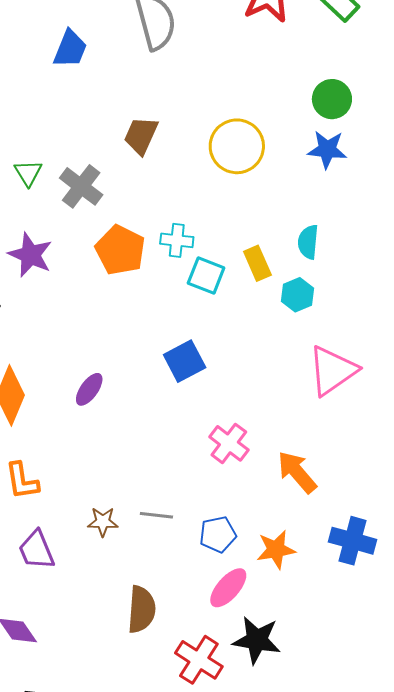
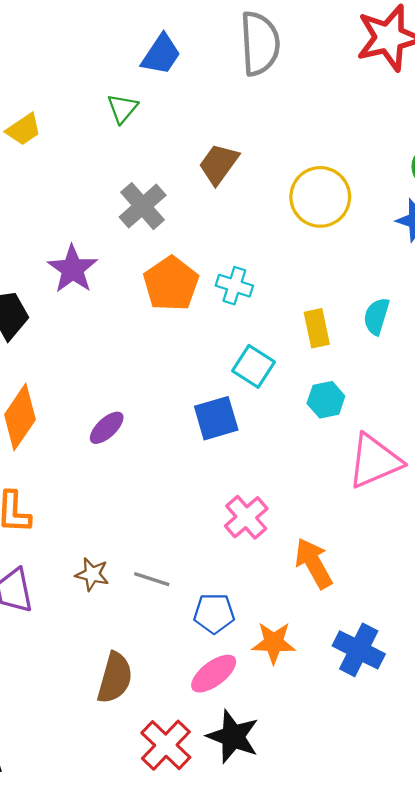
green triangle: (28, 173) -> (122, 108), moved
cyan square: (206, 276) -> (253, 366), moved
cyan hexagon: (298, 295) -> (326, 400), moved

